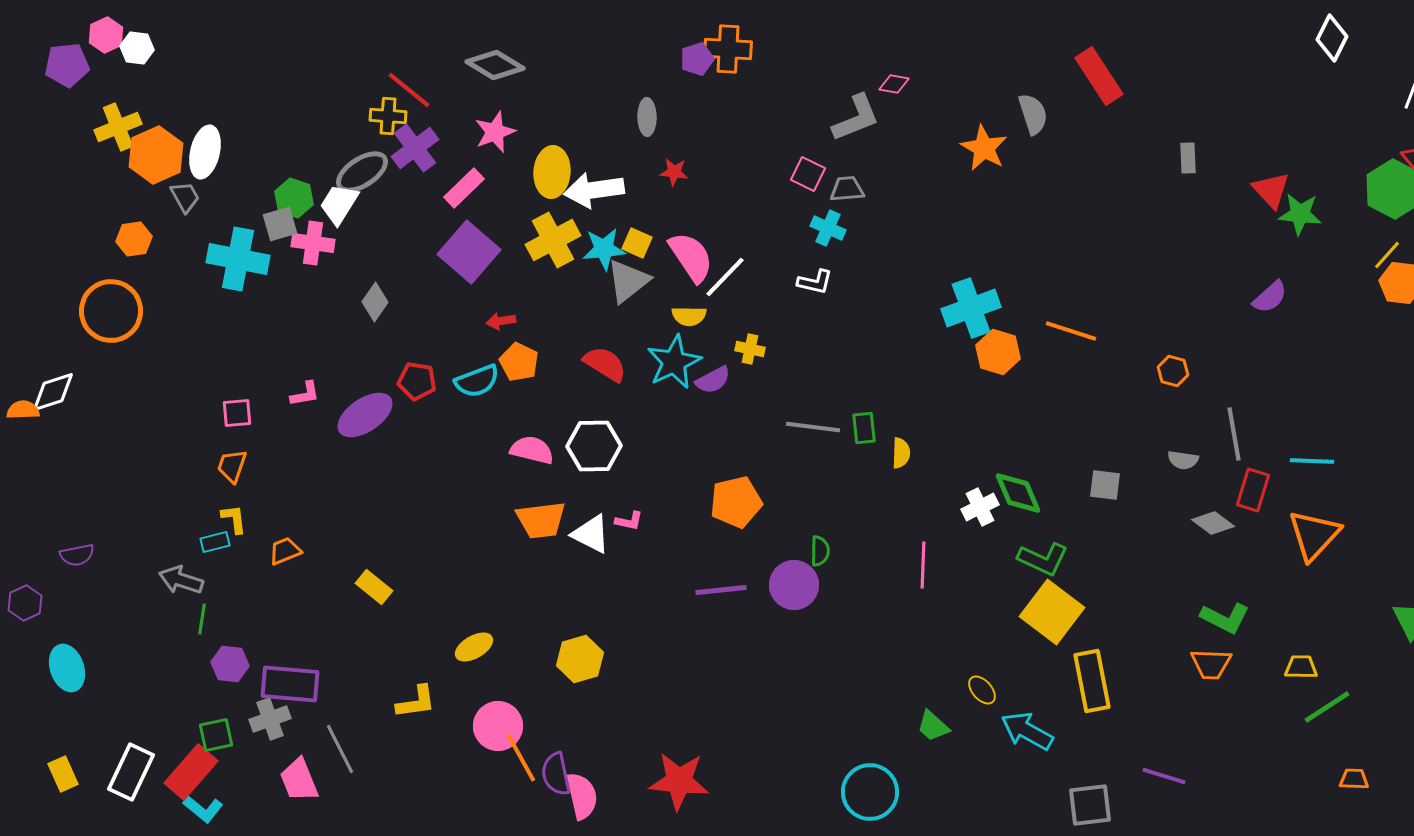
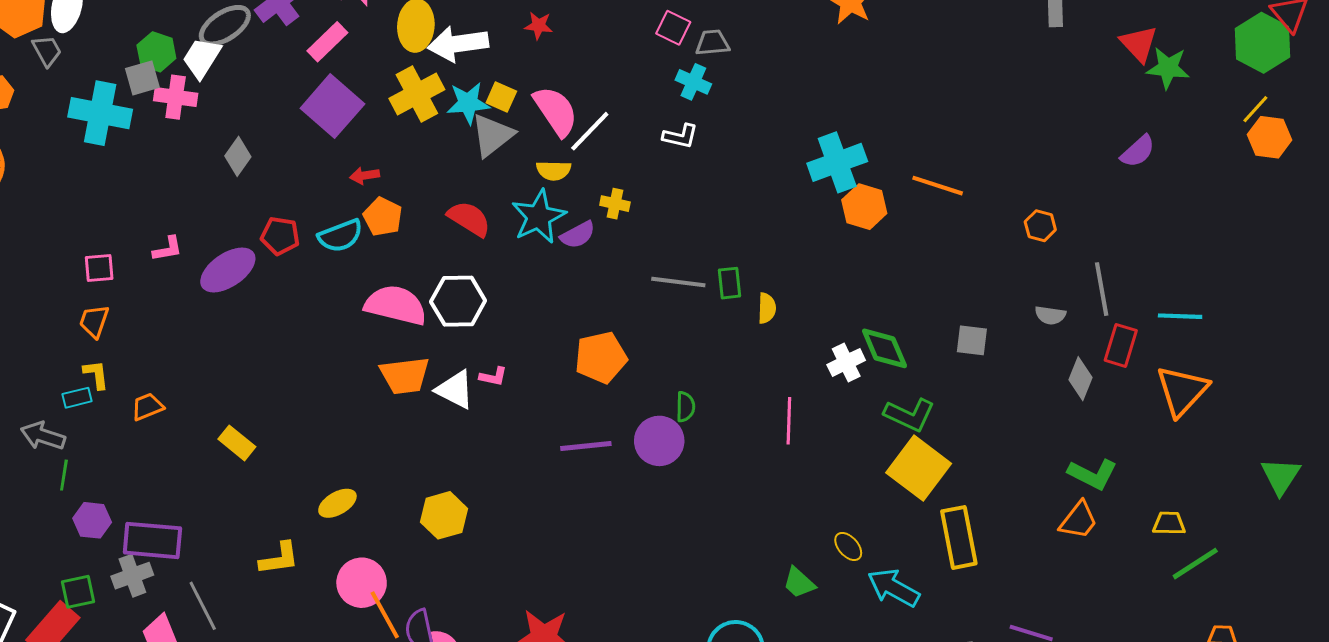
pink semicircle: (532, 450) -> (396, 305), size x1.4
gray diamond: (1213, 523) -> (1081, 379), turned 75
orange trapezoid: (1211, 664) -> (1078, 520), turned -54

